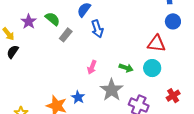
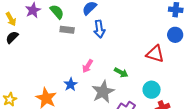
gray rectangle: (66, 35) -> (67, 30), turned 48
cyan circle: (152, 68) -> (152, 90), moved
blue star: (78, 97) -> (71, 84), moved

